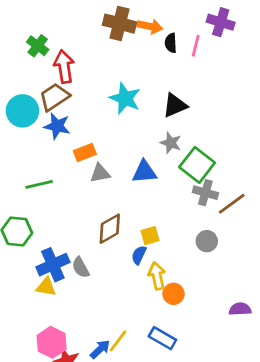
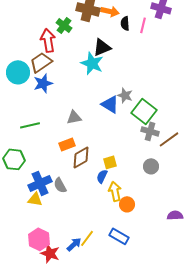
green cross: (38, 46) -> (64, 25), moved
black triangle: (175, 105) -> (102, 47), moved
blue star: (57, 126) -> (43, 83), turned -30
orange rectangle: (85, 152) -> (67, 144), moved
blue triangle: (144, 172) -> (110, 104), moved, turned 36

